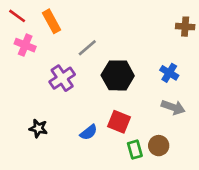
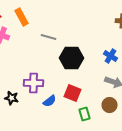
gray line: (87, 48) -> (48, 37), turned 56
purple cross: (62, 78) -> (34, 83), moved, turned 36
brown circle: (159, 146) -> (110, 105), moved

